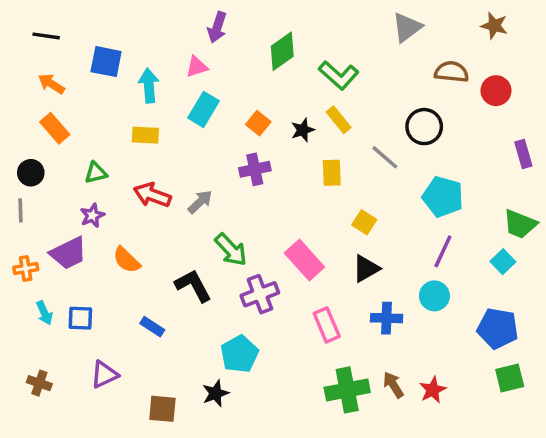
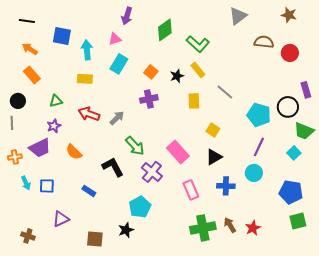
black circle: (424, 127) -> (288, 107), moved
purple cross: (260, 294) -> (152, 172), turned -30
brown cross: (39, 383) -> (28, 236), moved

